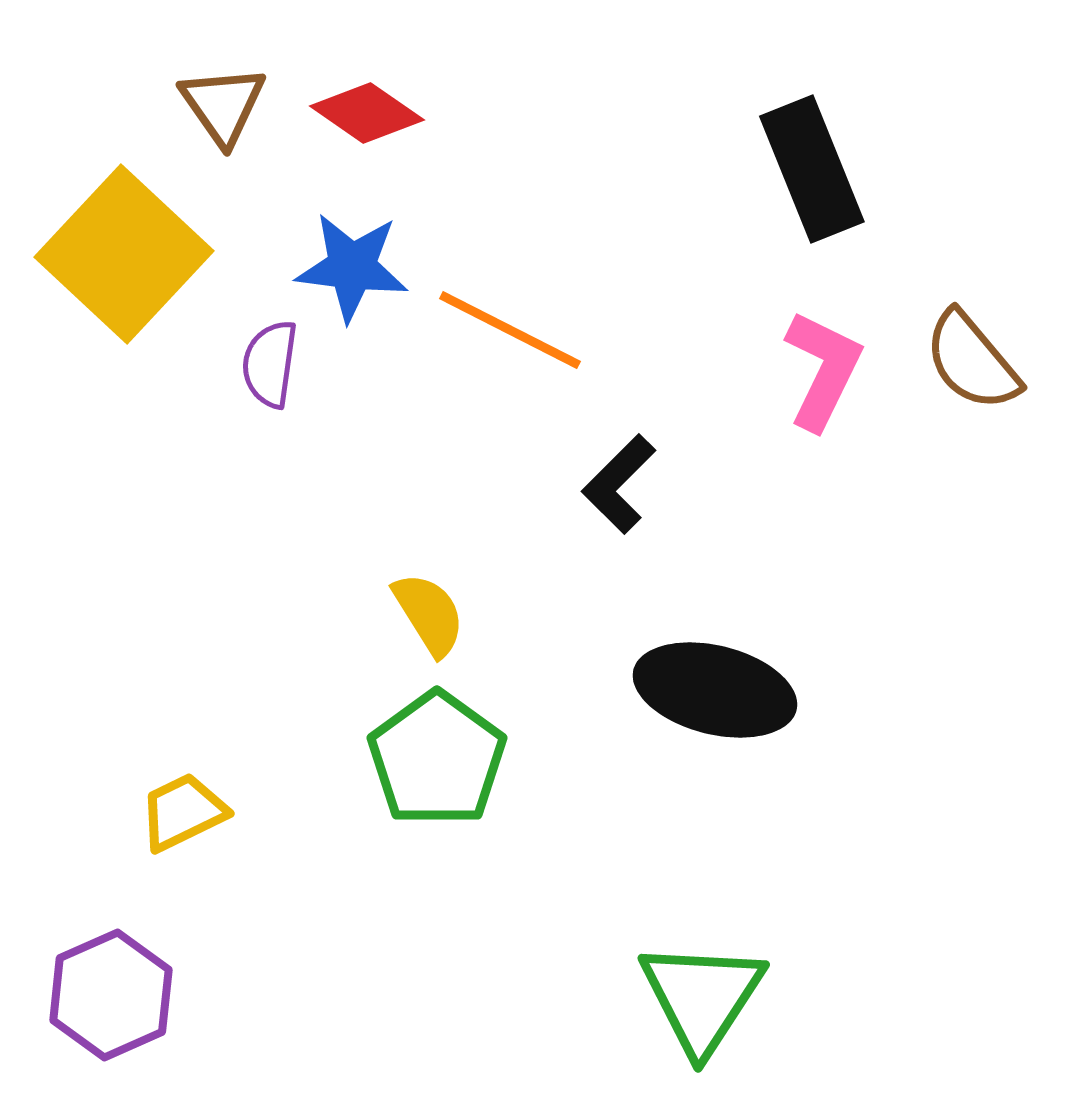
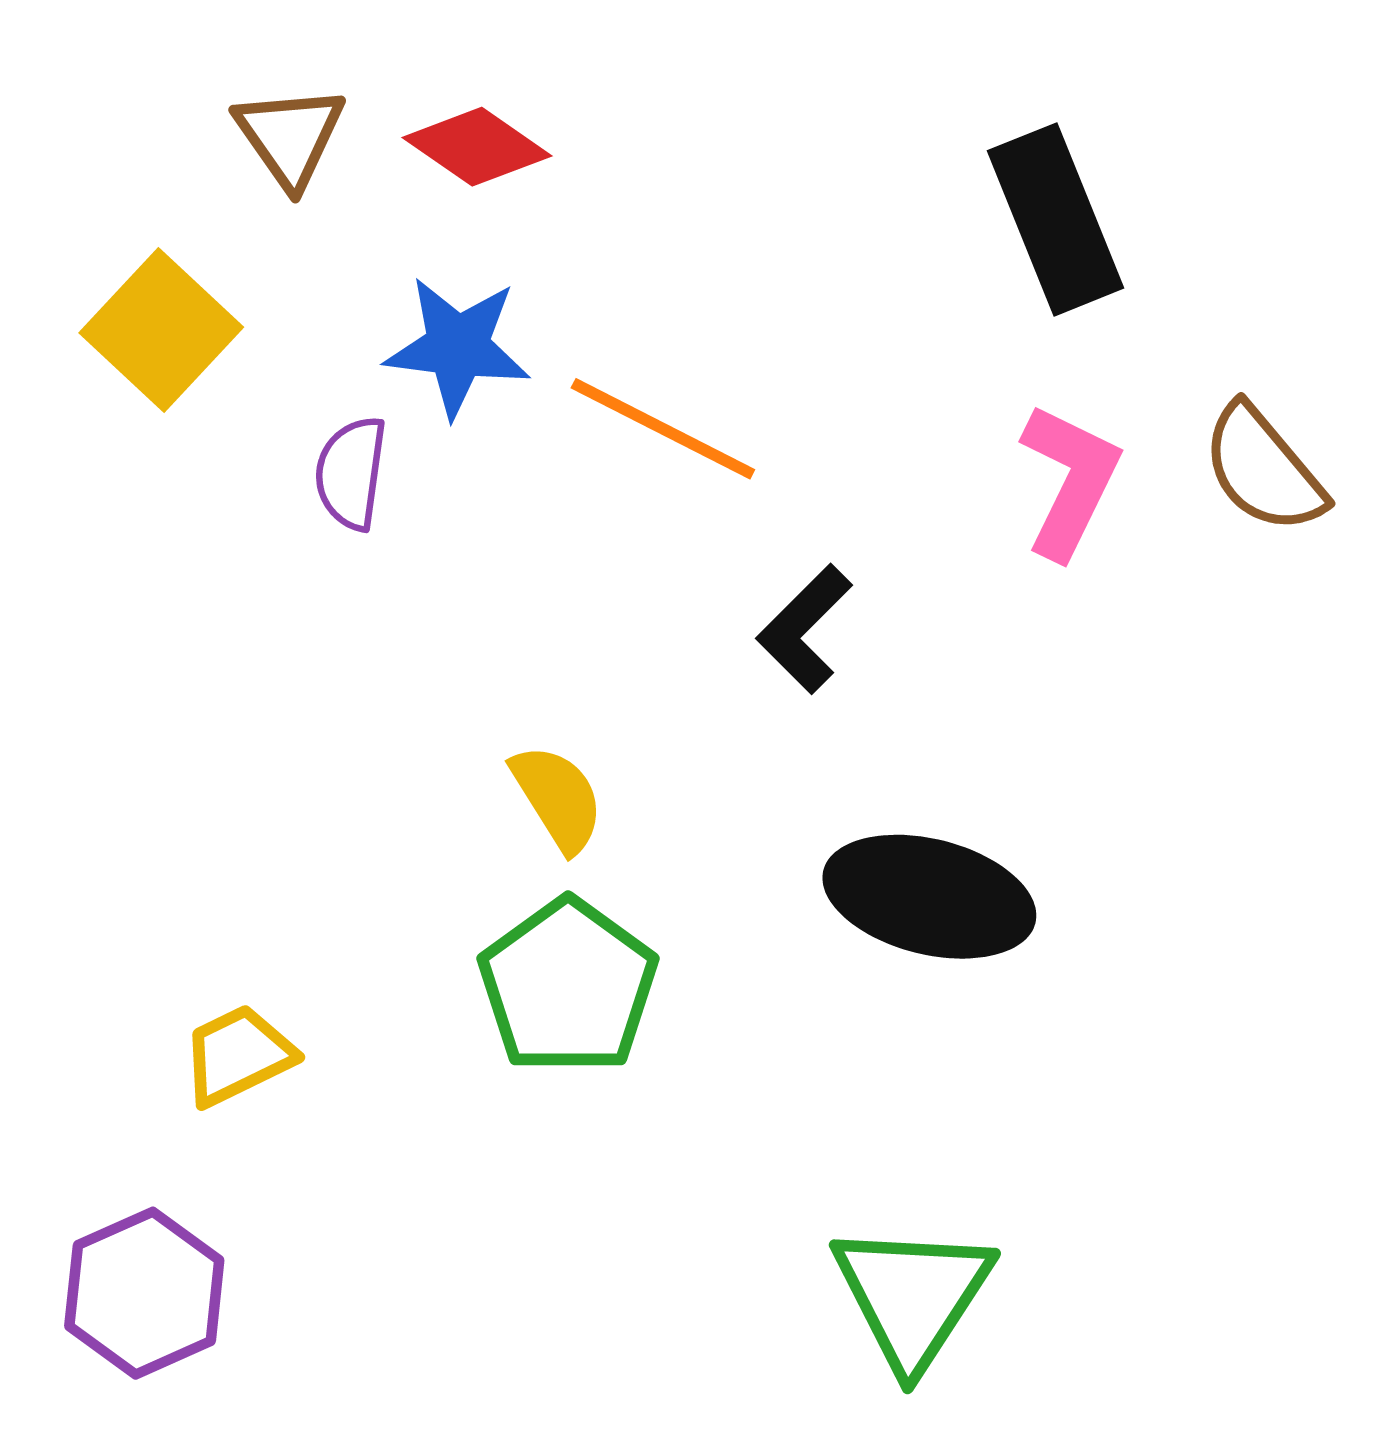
yellow square: (124, 254) -> (161, 330), size x0.7

